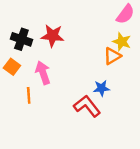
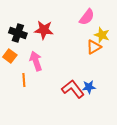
pink semicircle: (125, 14) -> (87, 17), moved
blue star: (101, 88) -> (89, 87), moved

